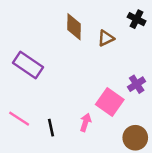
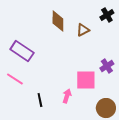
black cross: (137, 19) -> (107, 15), turned 32
pink square: (110, 102) -> (86, 80), turned -35
pink line: (19, 119) -> (15, 79), moved

